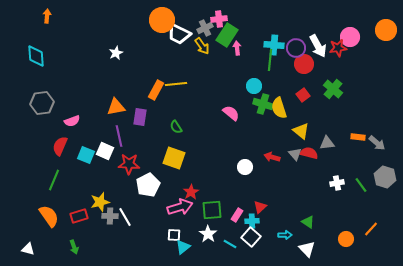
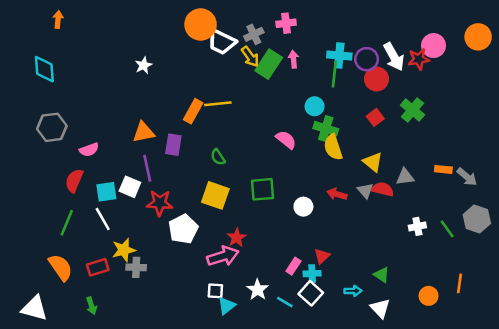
pink cross: (219, 19) -> (286, 23), moved
green rectangle: (227, 35) -> (269, 64), moved
yellow semicircle: (279, 108) -> (333, 147), moved
cyan square: (86, 155) -> (106, 192), turned -30
green square: (212, 210) -> (263, 189), moved
white line: (125, 217) -> (103, 219), moved
orange line: (371, 229) -> (460, 283), turned -35
white triangle: (28, 249) -> (35, 308), size x1.6

